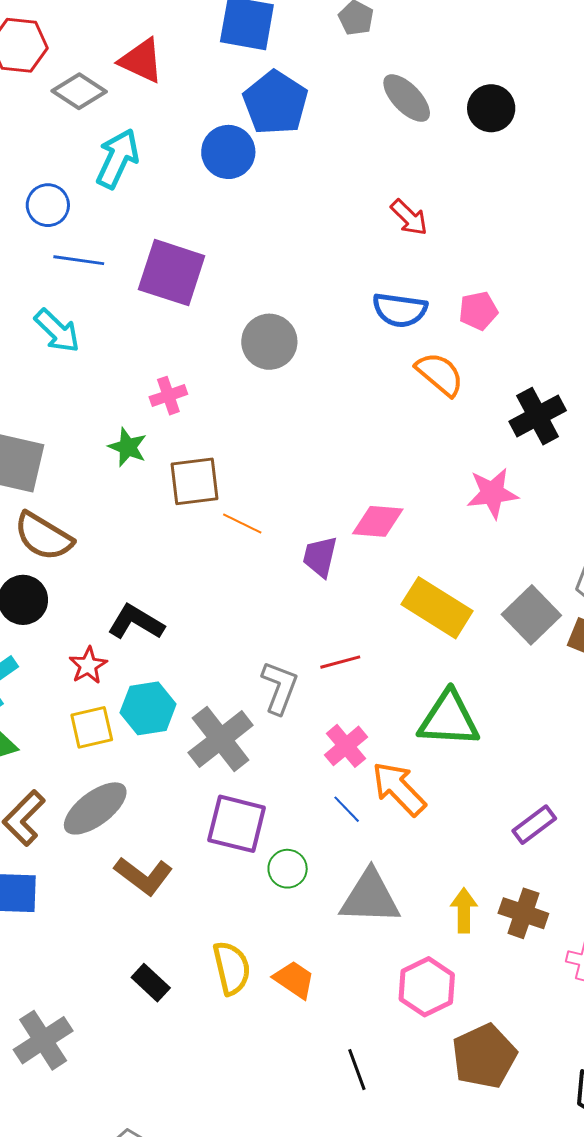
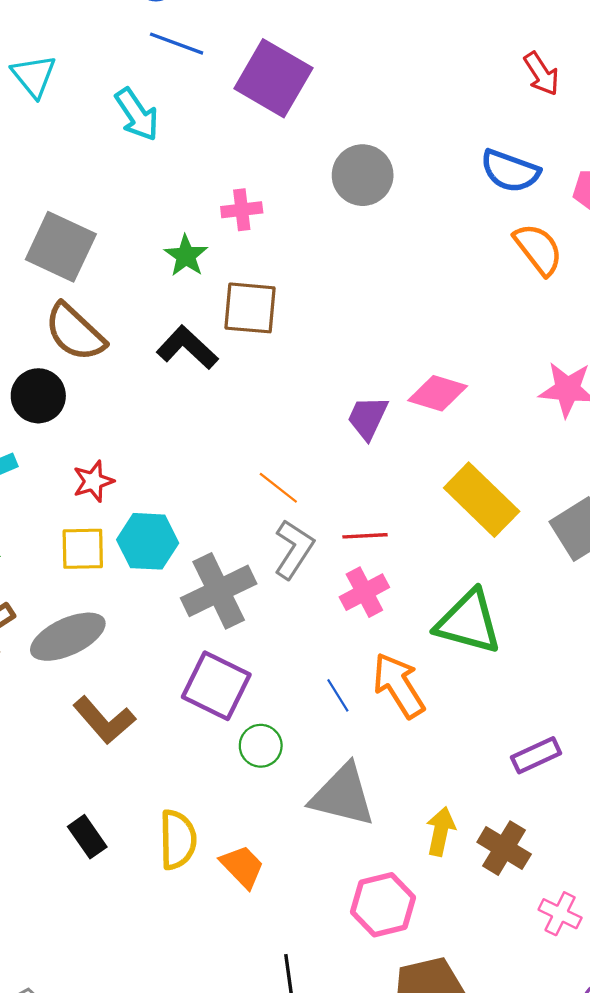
orange line: (242, 524) -> (278, 488), moved
black L-shape: (136, 622) -> (187, 348), moved
pink cross: (346, 746) -> (364, 592), moved

